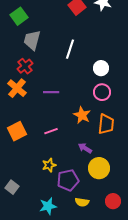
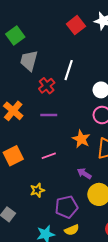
red cross: (25, 66) -> (47, 86), moved
yellow star: (49, 165) -> (37, 190), moved
yellow semicircle: (82, 202) -> (72, 230), moved, turned -32

